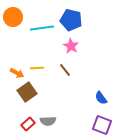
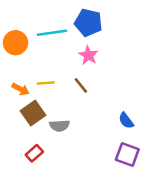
orange circle: (13, 17) -> (15, 43), moved
gray semicircle: (48, 121) -> (59, 126), moved

